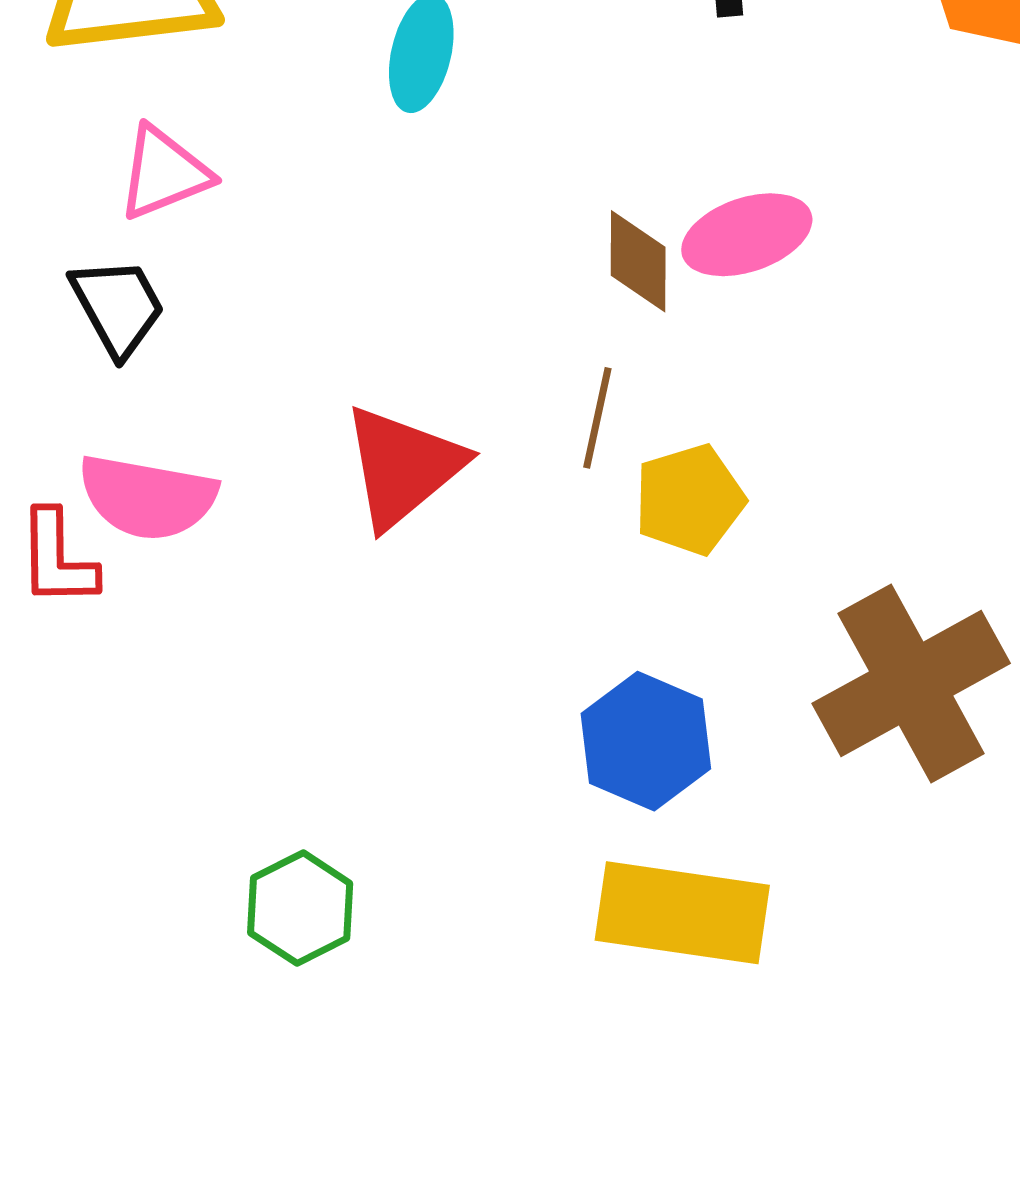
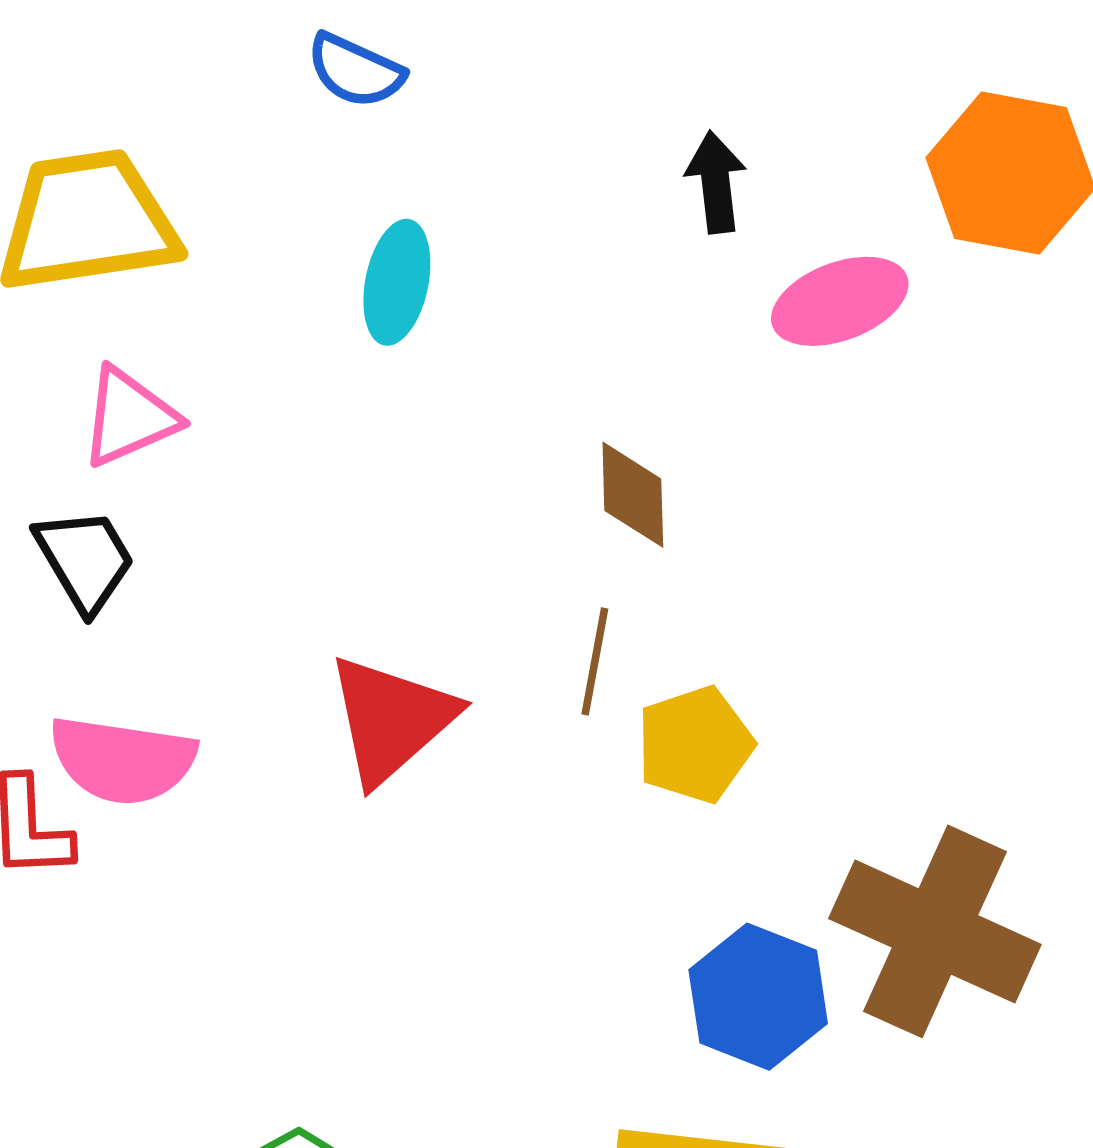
pink ellipse: (747, 235) -> (840, 301), moved
brown cross: (911, 683) -> (935, 931), turned -35
blue hexagon: (646, 741) -> (758, 997), moved

